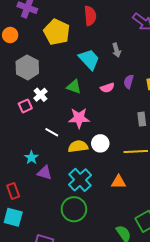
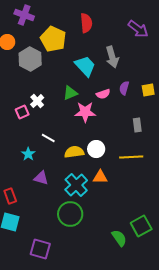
gray arrow: (116, 50) -> (112, 57), size x1.5
gray hexagon: (27, 67) -> (30, 59), moved
green triangle: (74, 87) -> (70, 93), turned -42
pink star: (79, 118) -> (85, 112), moved
cyan star: (31, 158) -> (28, 154), moved
orange triangle: (118, 182) -> (100, 177), moved

